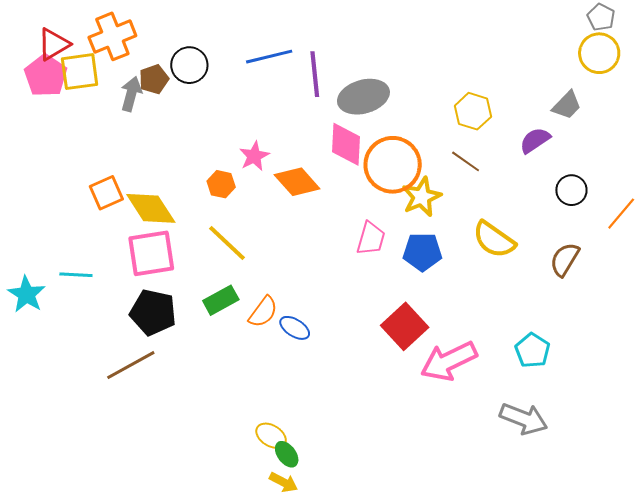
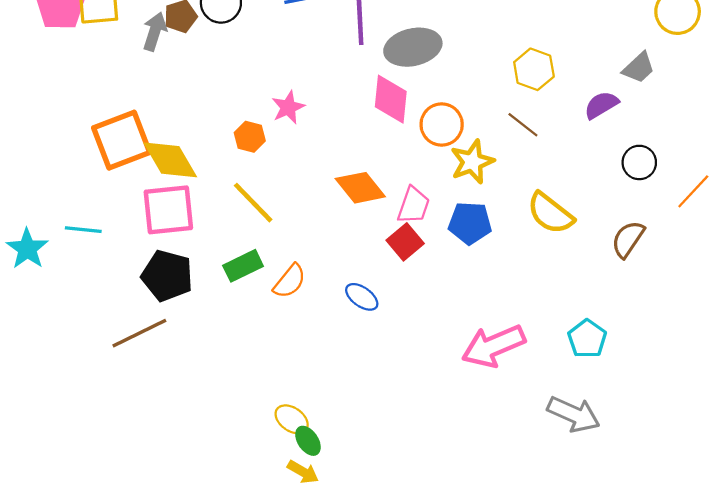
orange circle: (393, 165) -> (442, 125), size x0.7
orange diamond: (297, 182) -> (360, 188), moved
orange square: (106, 193) -> (122, 140), size x1.6
red square: (405, 326) -> (405, 242), moved, size x0.7
blue ellipse: (295, 328) -> (362, 297), moved

